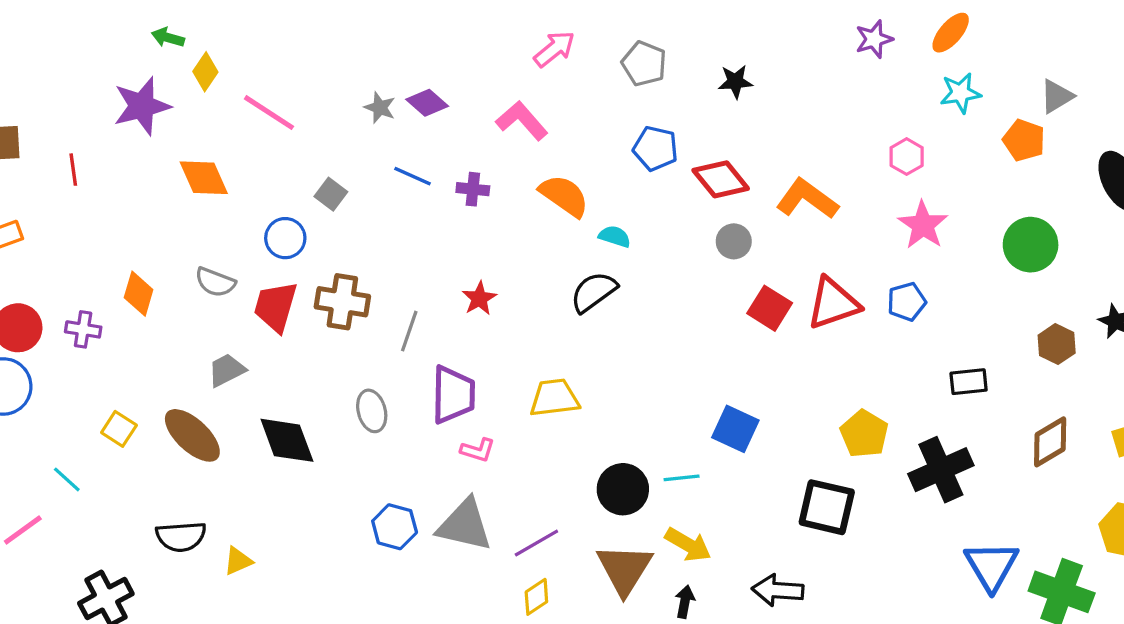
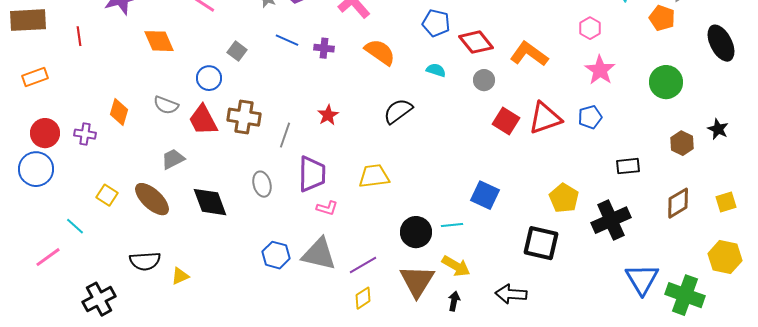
cyan semicircle: (615, 236) -> (436, 70), moved
red trapezoid: (276, 307) -> (203, 120), turned -44

